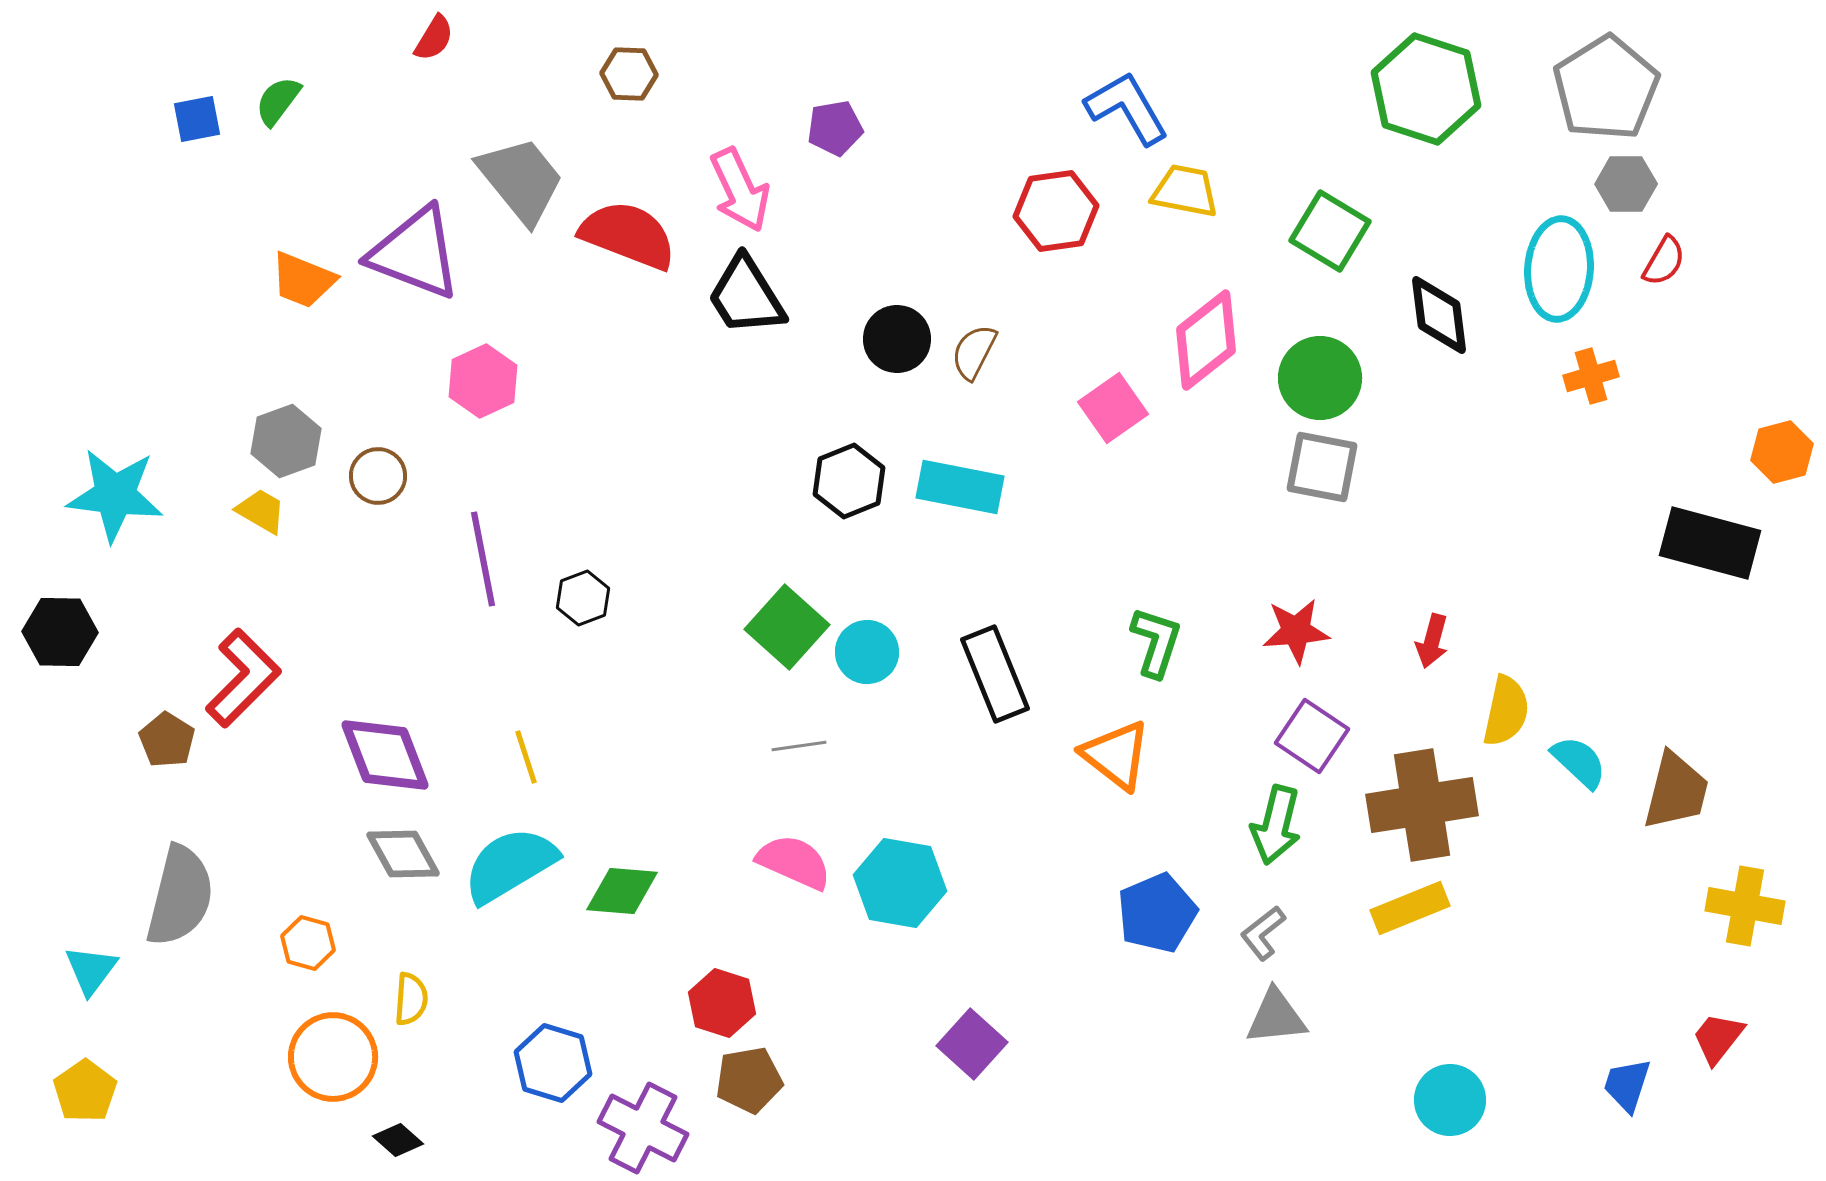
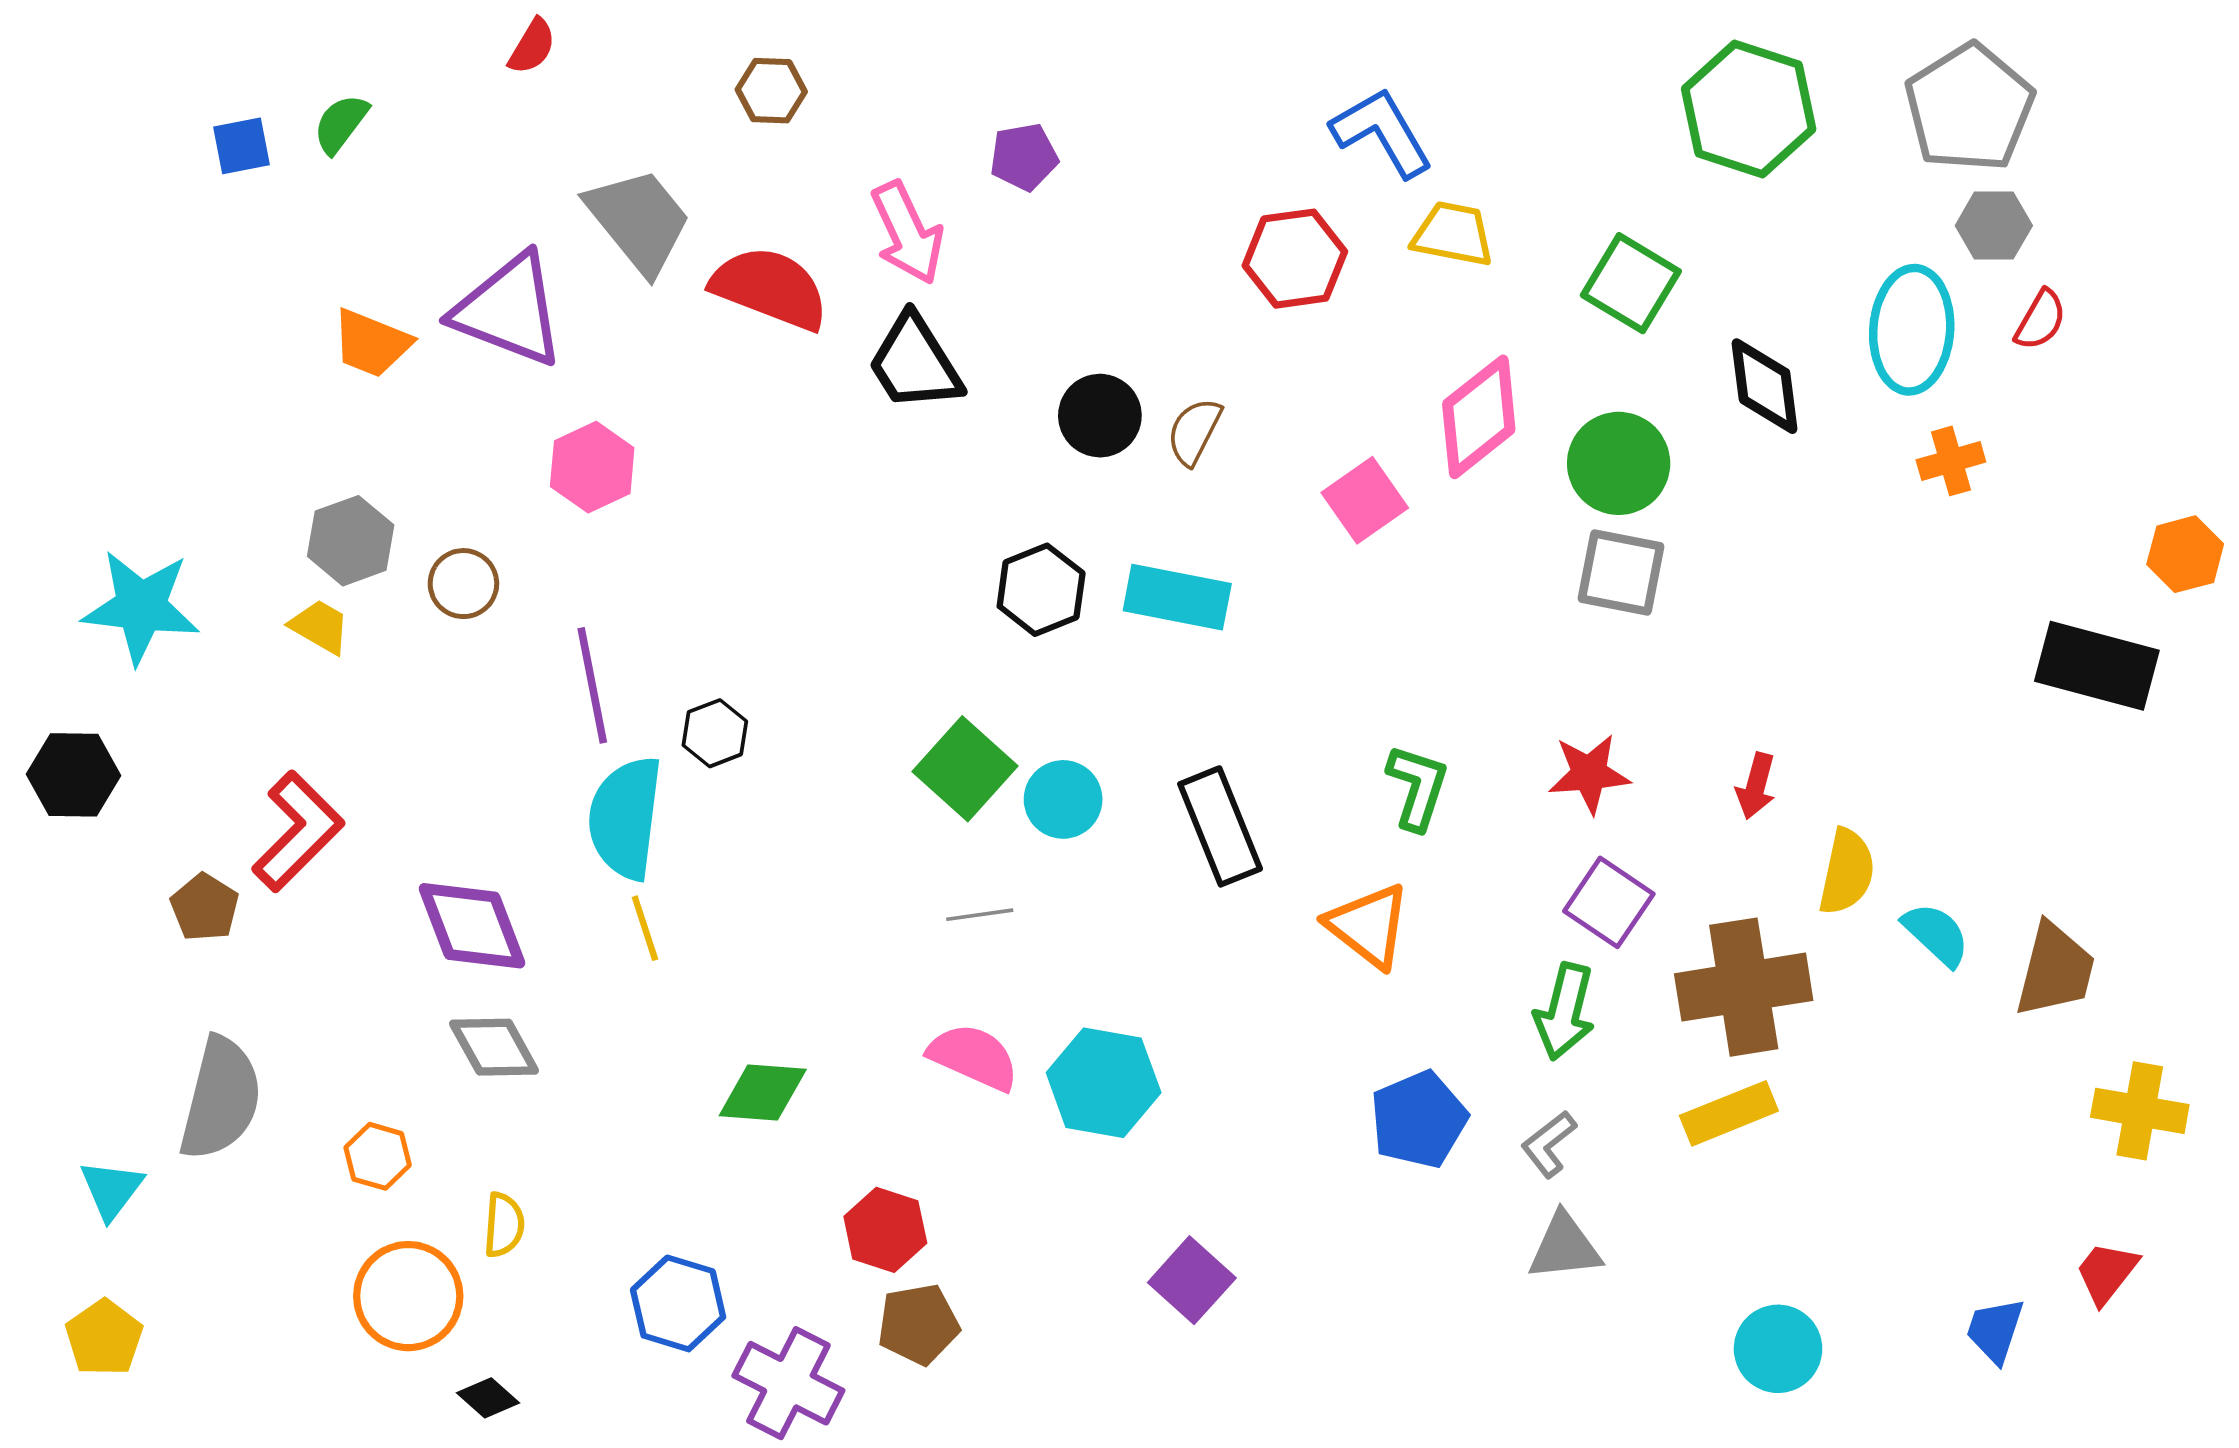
cyan semicircle: (510, 865) -> (625, 818), moved, turned -52

